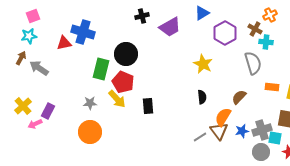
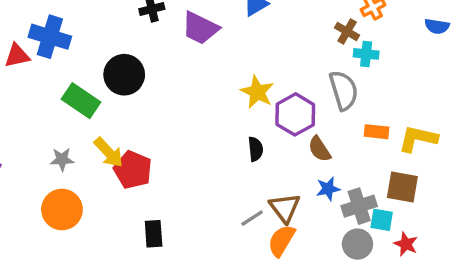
purple trapezoid: (170, 27) -> (200, 28), turned 55
purple hexagon: (225, 33) -> (295, 114), moved
green rectangle: (101, 69) -> (81, 101), turned -70
red pentagon: (123, 82) -> (133, 170), moved
brown semicircle: (239, 97) -> (319, 149), turned -77
black rectangle: (148, 106) -> (154, 234), moved
orange semicircle: (223, 117) -> (281, 241), moved
blue star: (242, 131) -> (328, 189), moved

